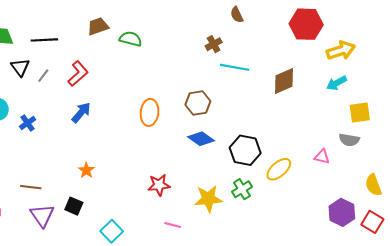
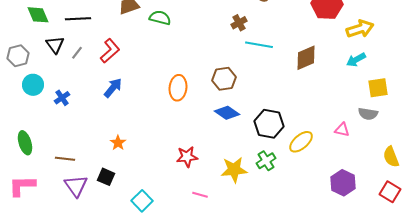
purple hexagon: (342, 212) -> (343, 183), moved

